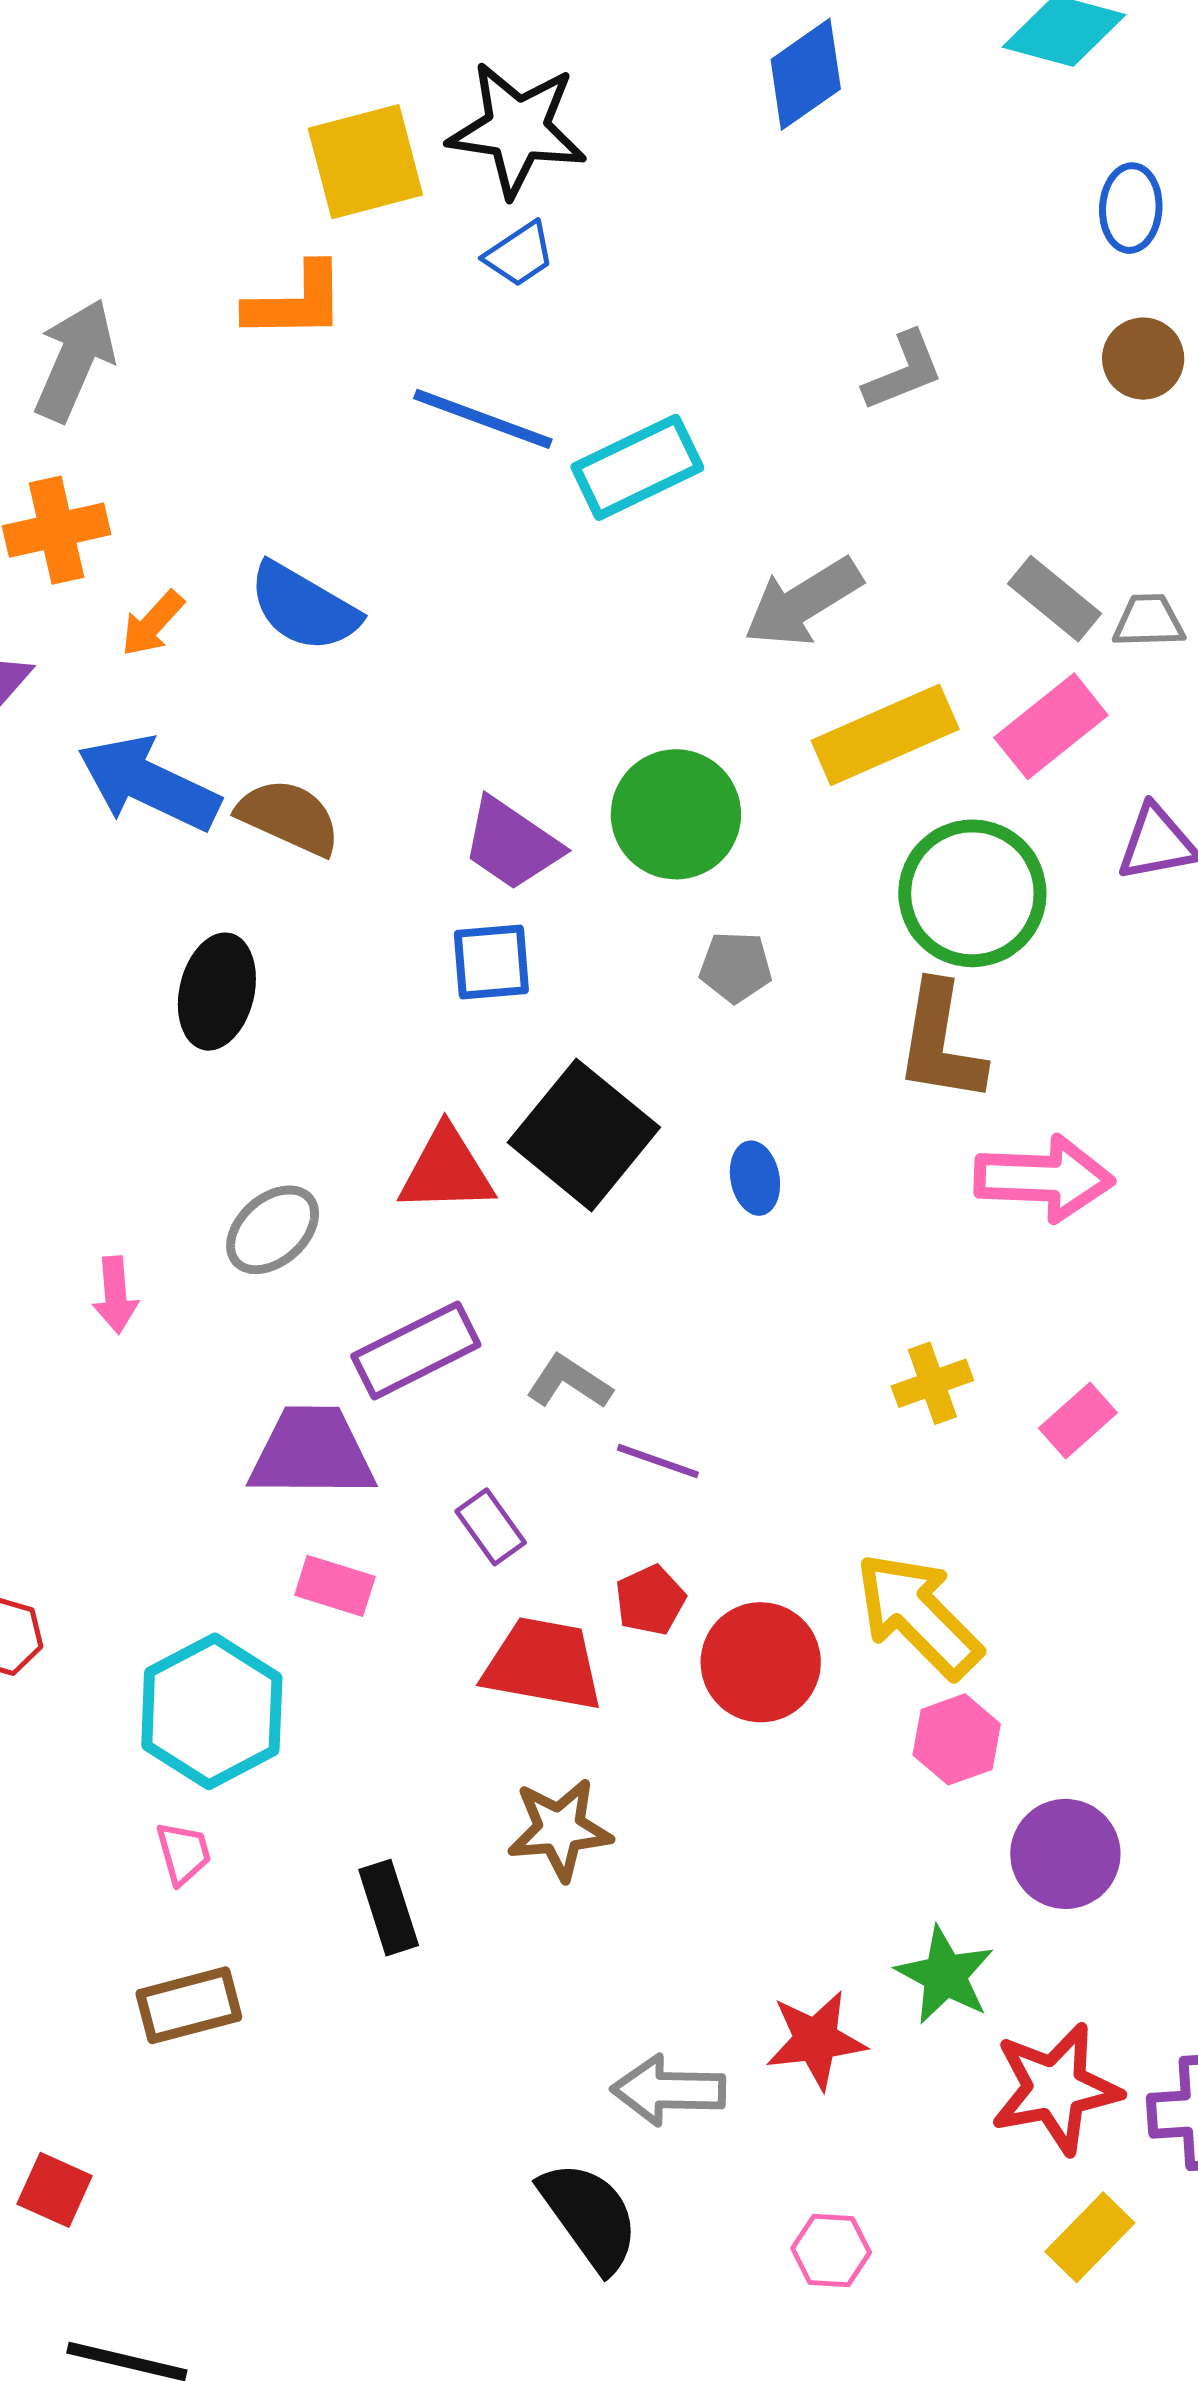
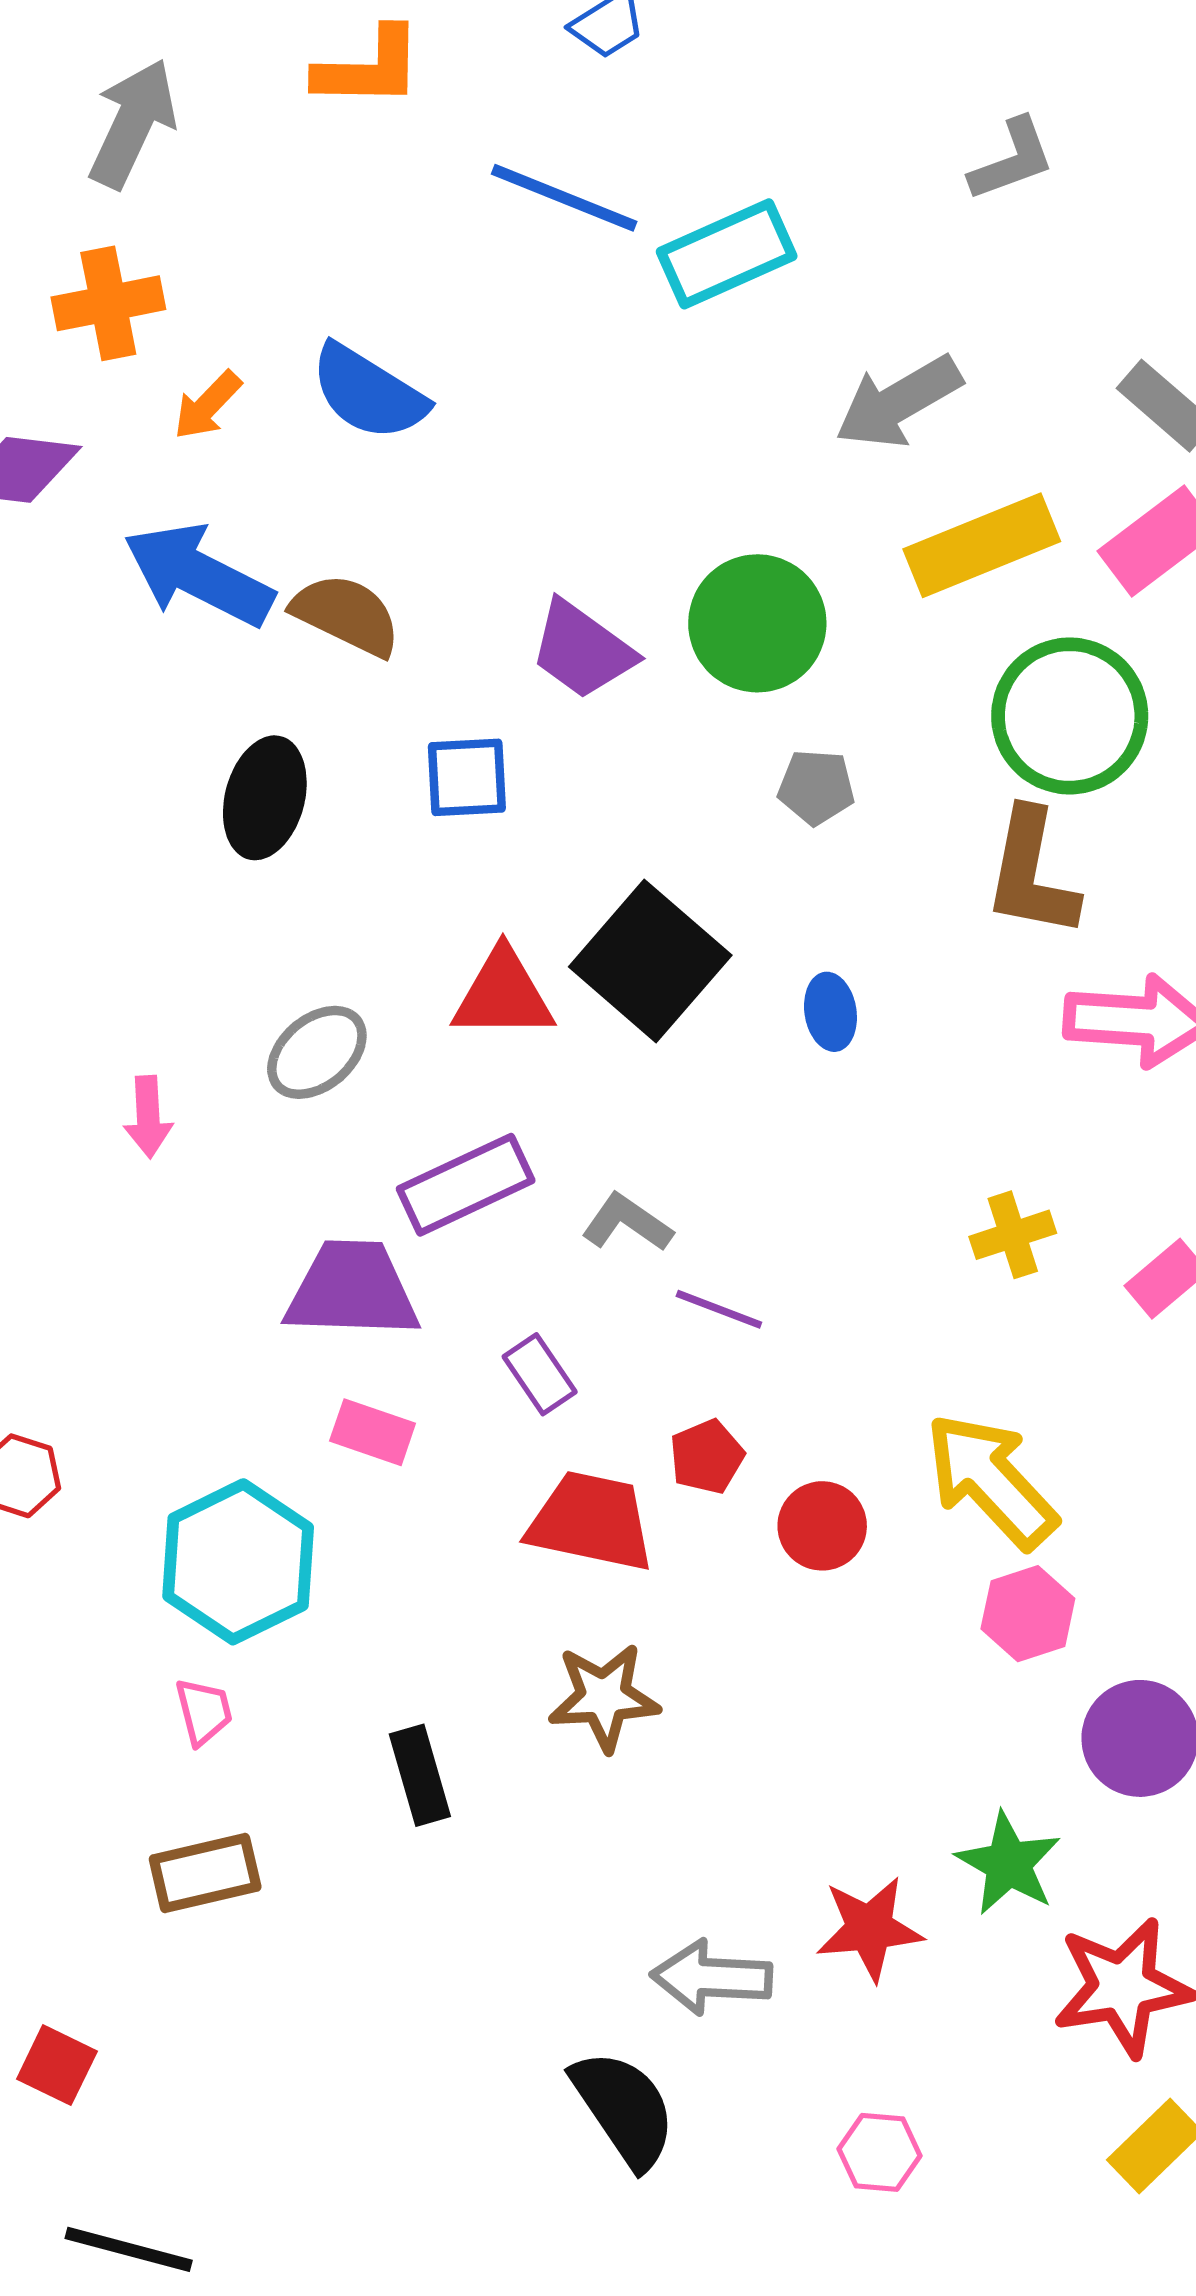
blue square: (491, 962) -> (467, 777), moved
red circle: (761, 1662) -> (822, 1526), size x0.7

